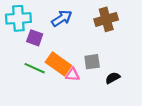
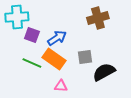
blue arrow: (62, 18) -> (57, 38), moved
pink triangle: (73, 75) -> (61, 86), moved
black semicircle: (113, 78) -> (104, 72), size x1.6

